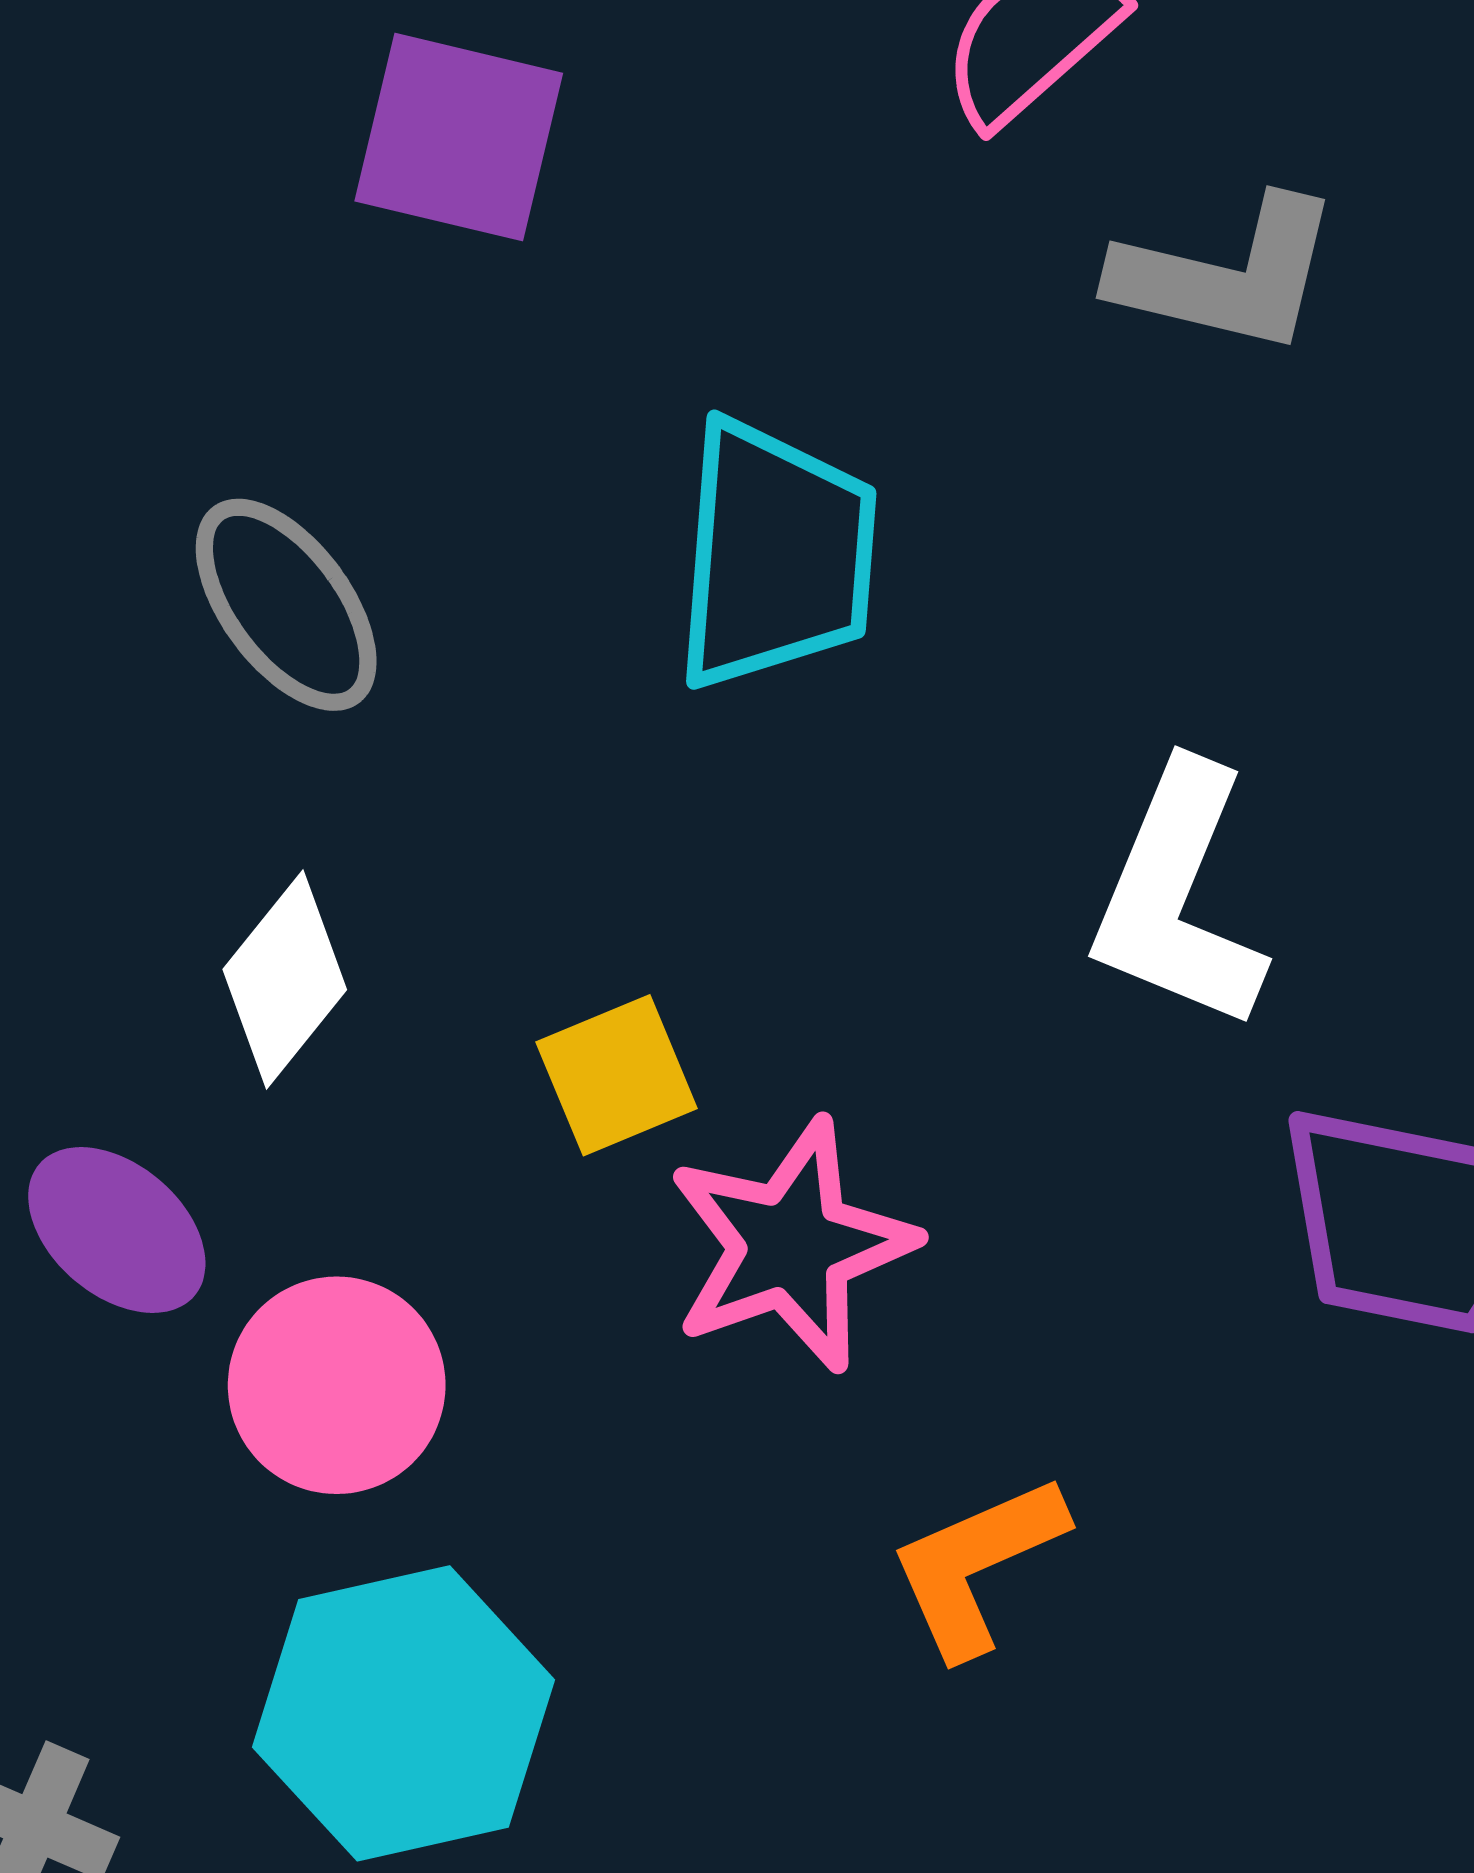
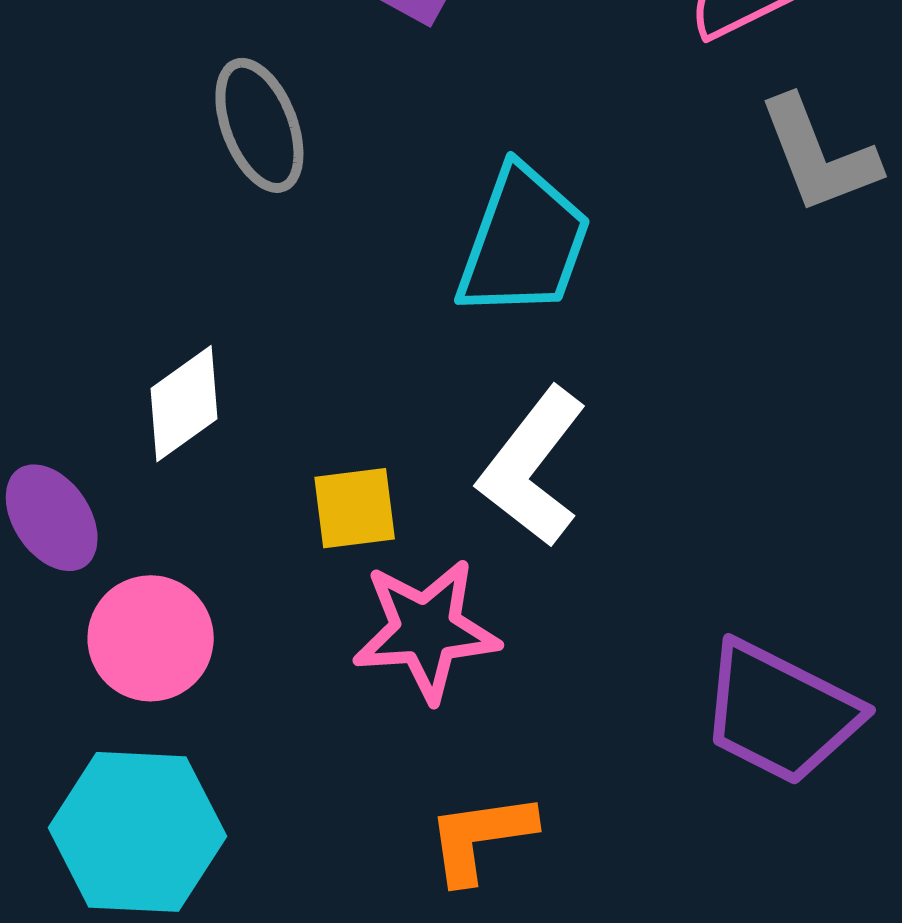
gray L-shape: (1226, 275) -> (819, 155), turned 40
gray ellipse: (286, 605) -> (259, 125), moved
white L-shape: (1178, 897) -> (532, 467), moved

